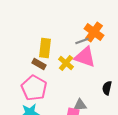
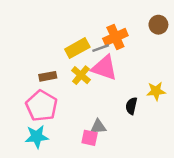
orange cross: (94, 32) -> (115, 37), turned 30
yellow rectangle: (45, 48) -> (77, 48), moved, turned 54
brown rectangle: (39, 64) -> (48, 76), turned -40

